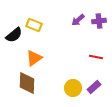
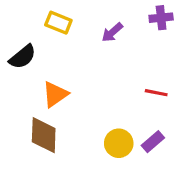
purple arrow: (78, 20) -> (112, 32), moved
purple cross: (99, 21) -> (161, 18), moved
yellow rectangle: (34, 25) -> (58, 23), moved

